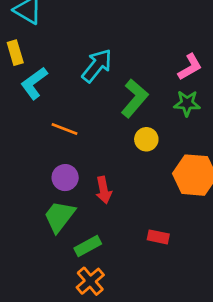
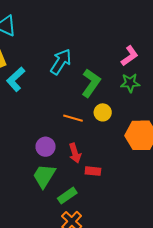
orange line: (65, 129) -> (73, 118), moved
red rectangle: (158, 237) -> (93, 171), moved

